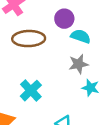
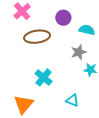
cyan semicircle: (81, 36) -> (87, 30), moved

